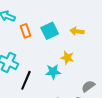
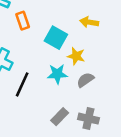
cyan square: (50, 31) -> (56, 38), moved, turned -36
gray semicircle: (88, 86) -> (85, 80), moved

